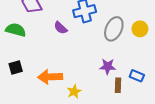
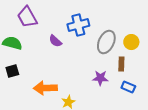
black square: (16, 67) -> (12, 71), moved
brown rectangle: (118, 85) -> (121, 64), moved

